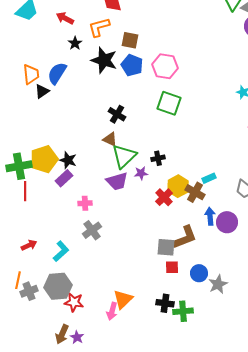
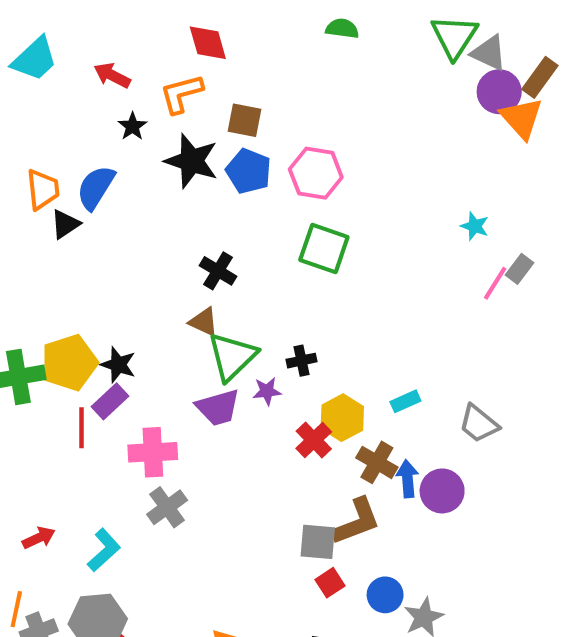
red line: (25, 191) -> (82, 428), moved
brown cross: (195, 192) -> (377, 462), moved
pink cross: (85, 203) -> (153, 452), size x1.6
red square: (172, 267) -> (330, 583), turned -32

